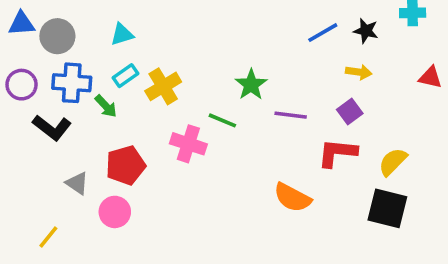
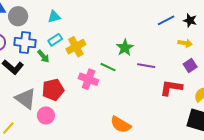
purple square: (350, 111) -> (190, 65), moved
gray triangle: (77, 183) -> (26, 99), size x1.6
orange semicircle: (292, 198) -> (121, 125), moved

